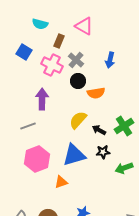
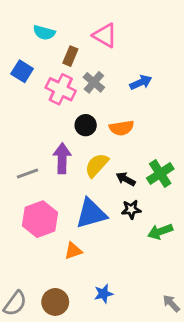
blue arrow: (110, 60) -> (141, 82), turned -126
black circle: (78, 81) -> (86, 125), moved
purple arrow: (42, 99) -> (62, 158), moved

